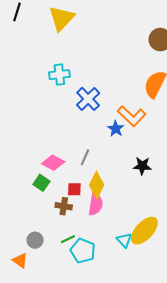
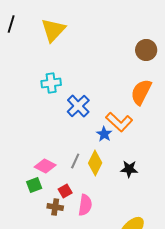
green square: (41, 183) -> (34, 185), turned 35
yellow diamond: (97, 185) -> (95, 163), moved
red square: (74, 189) -> (65, 191), turned -32

